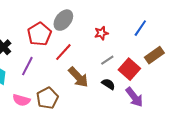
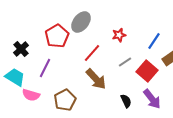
blue line: (140, 28) -> (154, 41), moved
red line: (63, 52) -> (92, 53), moved
black semicircle: (108, 84) -> (126, 101), moved, turned 32
pink semicircle: (21, 100) -> (31, 95), moved

